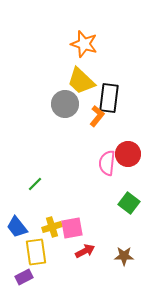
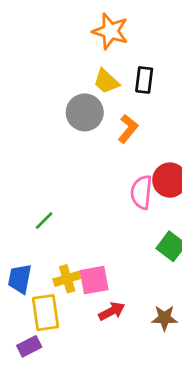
yellow trapezoid: (81, 81) -> (106, 81), size x0.7
black rectangle: (109, 98) -> (144, 80), moved, size x0.7
blue trapezoid: (17, 227) -> (20, 279), turned 50

